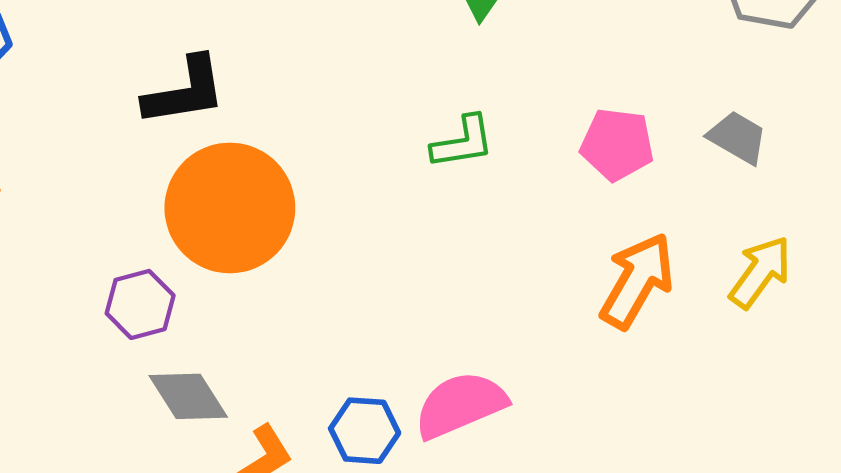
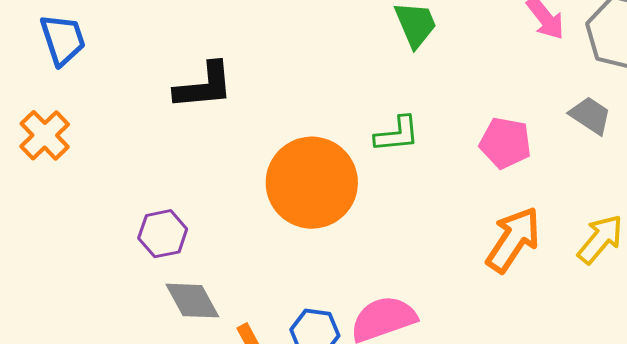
gray trapezoid: (738, 137) -> (590, 115), moved
orange circle: (230, 208) -> (312, 183), moved

